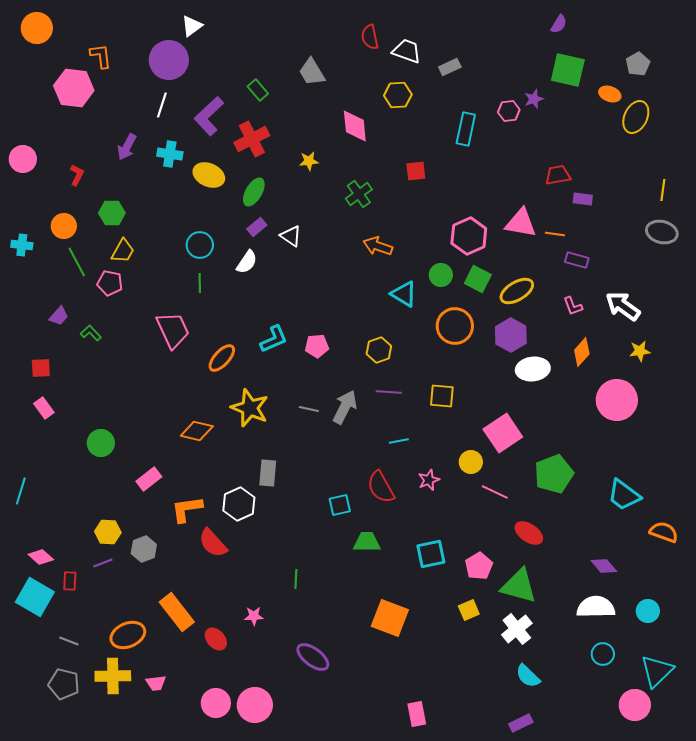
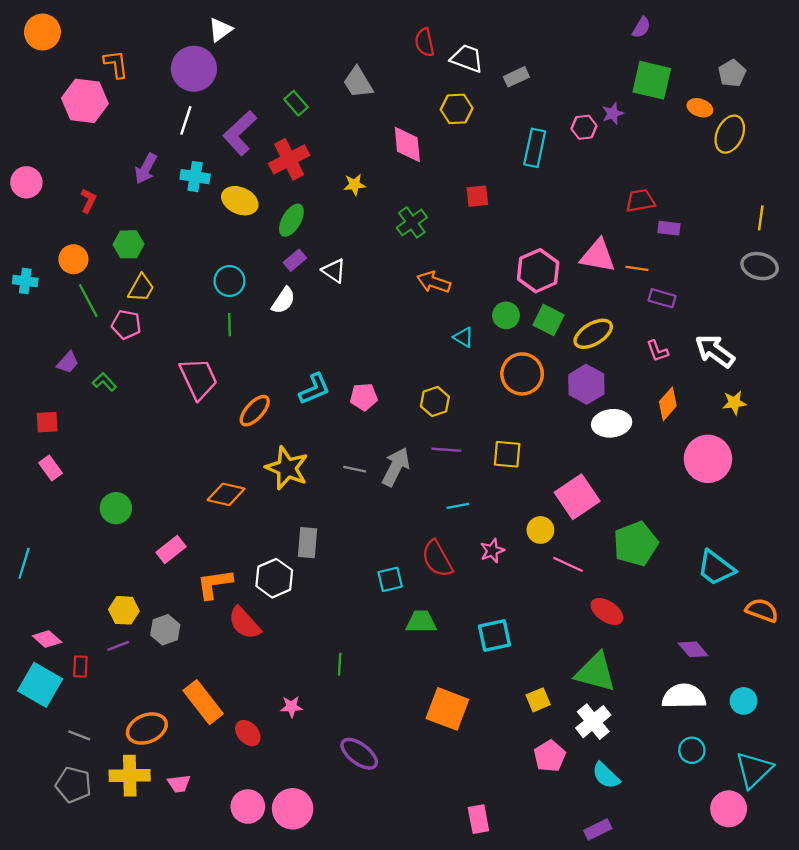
cyan triangle: (404, 294) -> (464, 337), size x0.7
pink pentagon: (479, 566) -> (550, 756), moved

